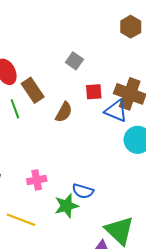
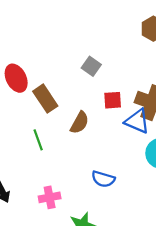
green line: (15, 109) -> (38, 140), moved
blue semicircle: (83, 191) -> (103, 179), moved

